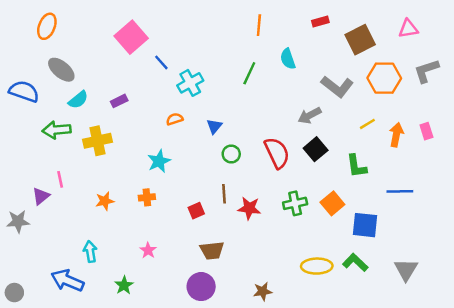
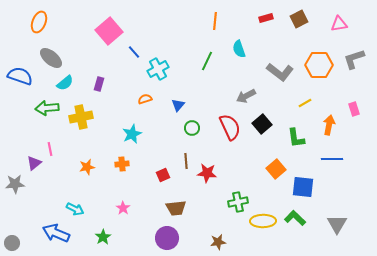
brown square: (360, 40) -> (299, 19), moved, size x0.7
purple rectangle: (119, 101) -> (99, 84), turned -48
gray arrow: (310, 115) -> (246, 96), moved
orange arrow: (396, 135) -> (329, 125), moved
green cross: (295, 203) -> (238, 202), moved
cyan arrow: (90, 252) -> (75, 209), turned 126

